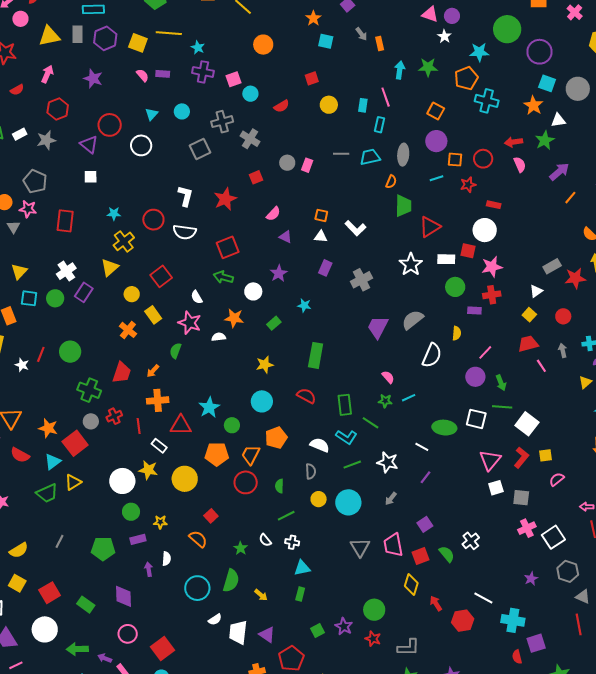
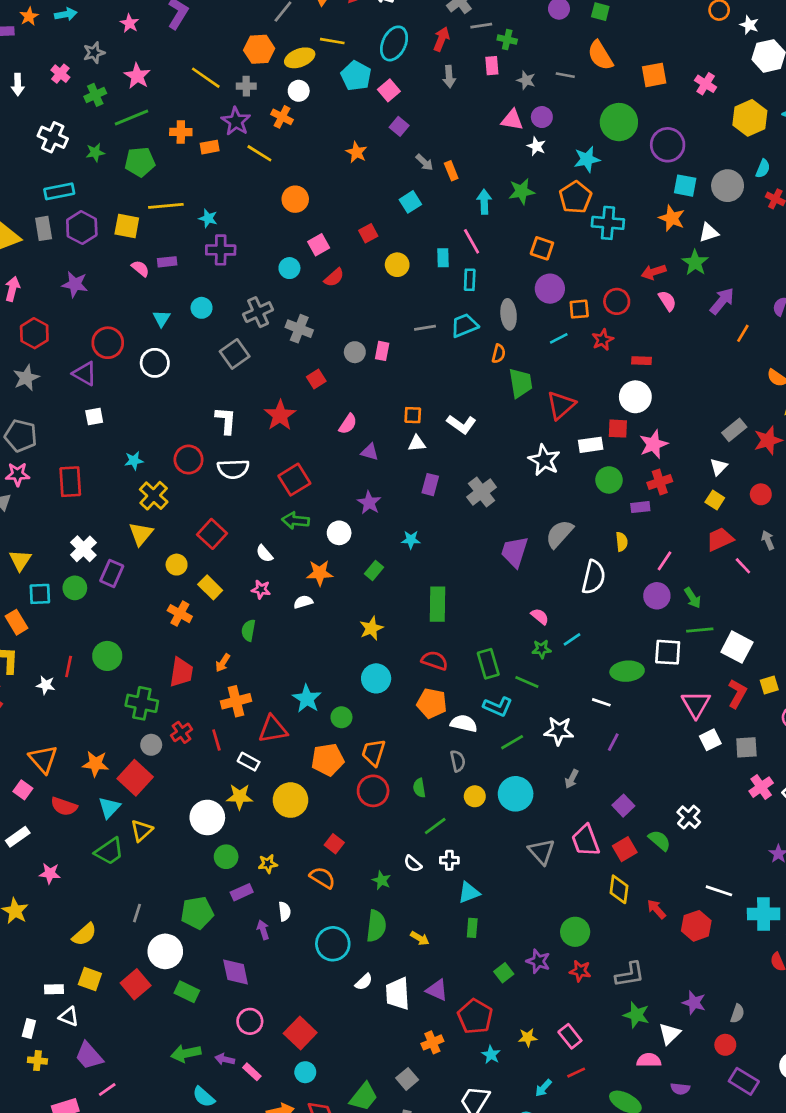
cyan square: (326, 41) -> (410, 202), moved, turned -35
pink square: (233, 79) -> (319, 245), moved
pink star: (190, 323) -> (261, 589), size x0.6
orange pentagon: (276, 438) -> (432, 703), moved, turned -30
white circle: (45, 629) -> (165, 951), moved

